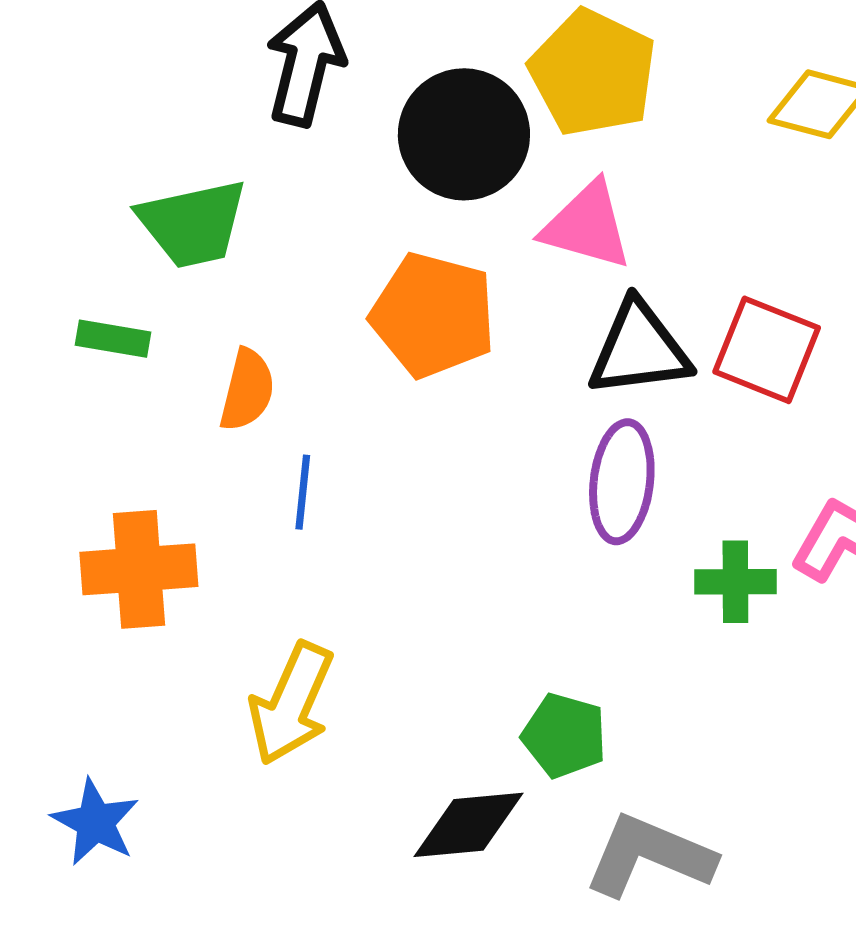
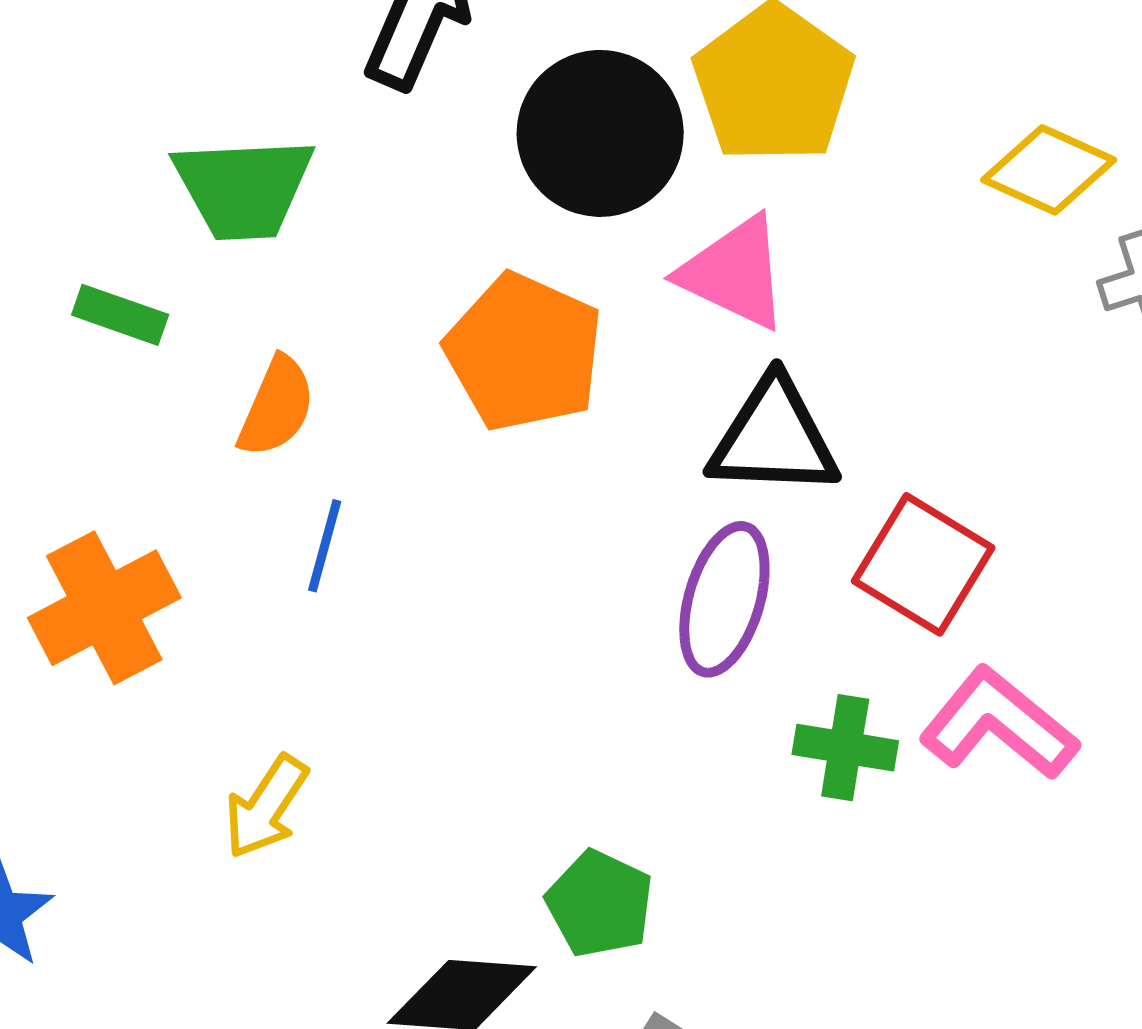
red square: (767, 350) -> (923, 564), moved
orange cross: (139, 569) -> (104, 608), turned -33
yellow arrow: (291, 704) -> (266, 807), size x0.7

